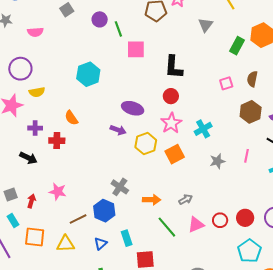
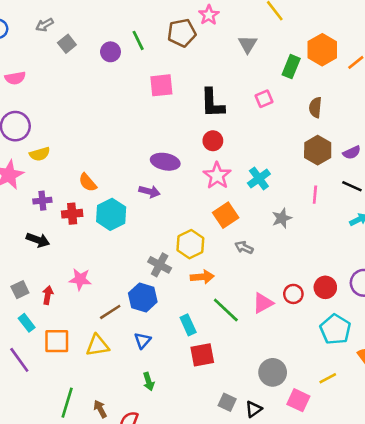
green line: (118, 29) -> (138, 40), moved
pink semicircle: (35, 32) -> (15, 78), moved
cyan hexagon: (88, 74) -> (111, 214), moved
pink square: (226, 83) -> (264, 99), moved
yellow hexagon: (146, 144) -> (190, 244), moved
pink line: (247, 156) -> (315, 195), moved
gray arrow: (186, 199) -> (244, 247), moved, turned -120
cyan rectangle: (127, 238) -> (188, 325), moved

